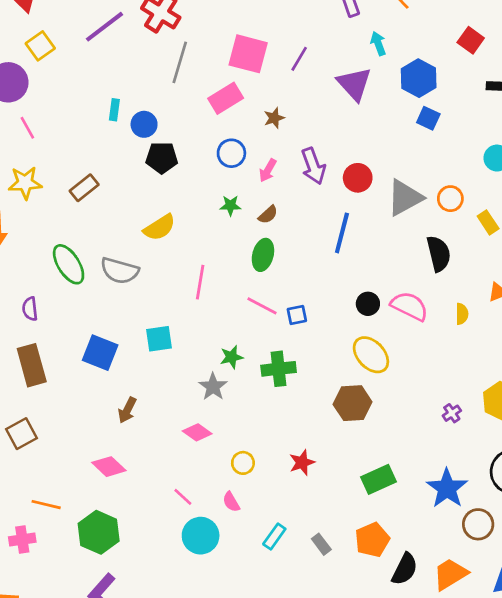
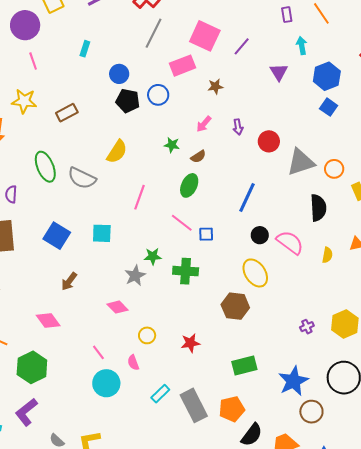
purple triangle: (354, 84) -> (279, 72), size x0.7
cyan rectangle: (114, 110) -> (85, 49), moved
blue circle: (231, 153) -> (158, 95), moved
purple arrow: (313, 166) -> (238, 127), size x0.6
yellow semicircle: (160, 227) -> (117, 152), turned -35
blue line: (342, 233) -> (247, 197), moved
gray rectangle: (321, 544) -> (194, 405), size x2.0

